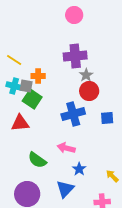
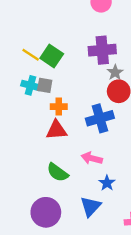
orange cross: (38, 76) -> (59, 107), moved
green square: (32, 99) -> (52, 56), moved
red triangle: (20, 123) -> (56, 130), moved

